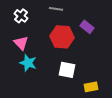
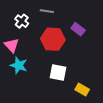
white cross: (21, 16) -> (22, 21), moved
yellow rectangle: (91, 87) -> (82, 90), turned 40

